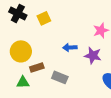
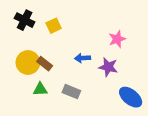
brown rectangle: (37, 67) -> (45, 64), moved, turned 56
green triangle: (23, 82) -> (40, 89), moved

